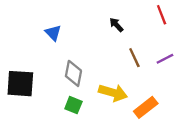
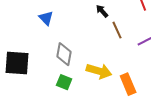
brown line: (134, 58) -> (117, 30), moved
orange rectangle: (146, 107) -> (128, 84), turned -75

